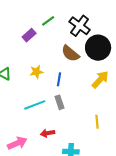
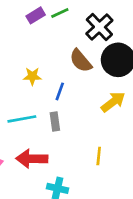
purple rectangle: (29, 35) -> (36, 15), moved
red arrow: (48, 133) -> (32, 159), size x1.6

